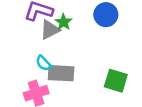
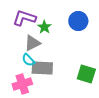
gray triangle: (50, 30) -> (32, 43), moved

